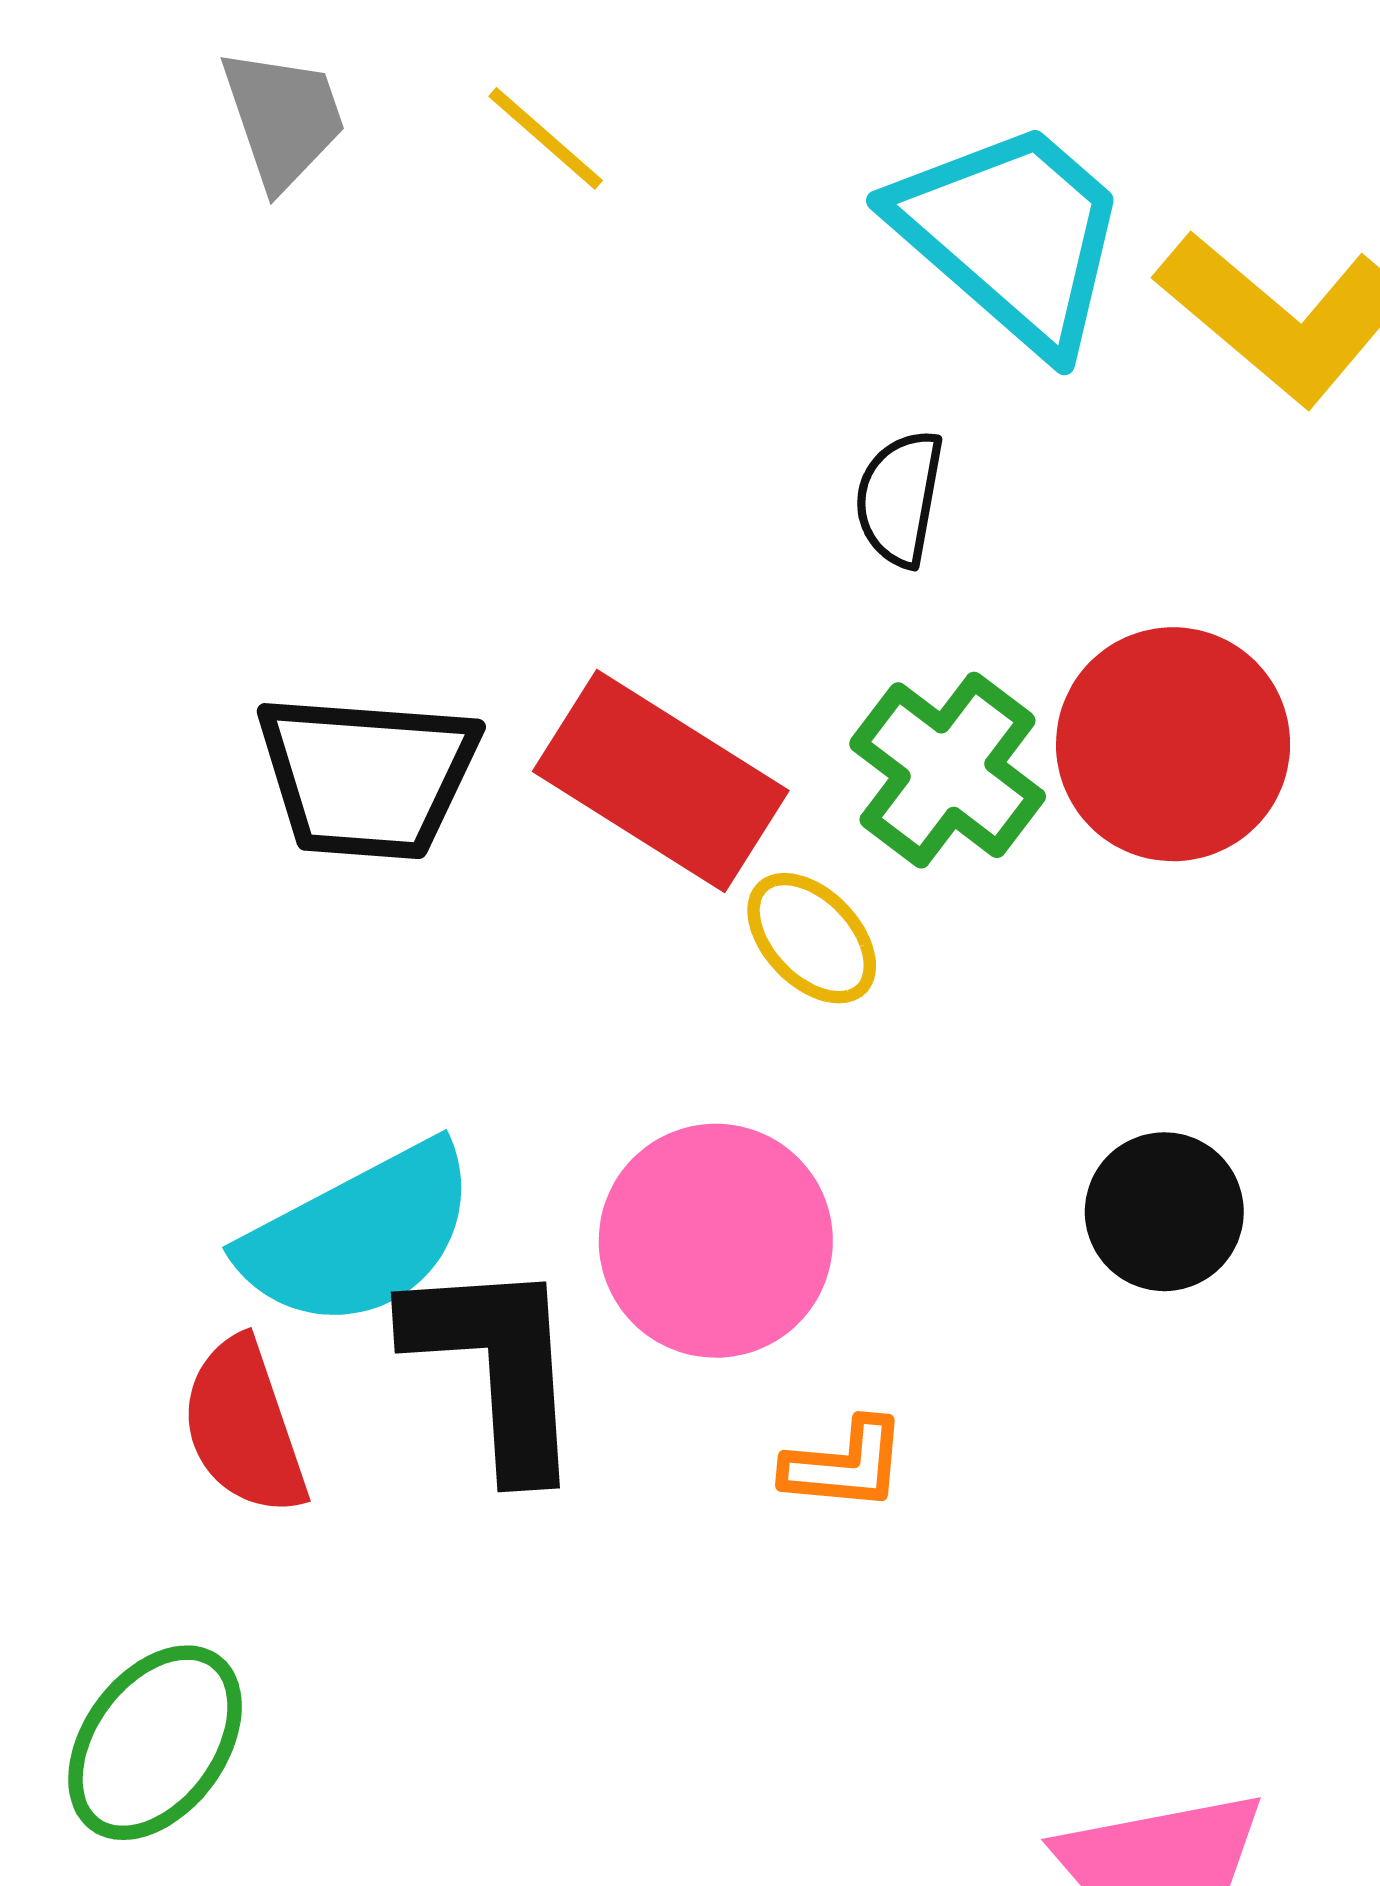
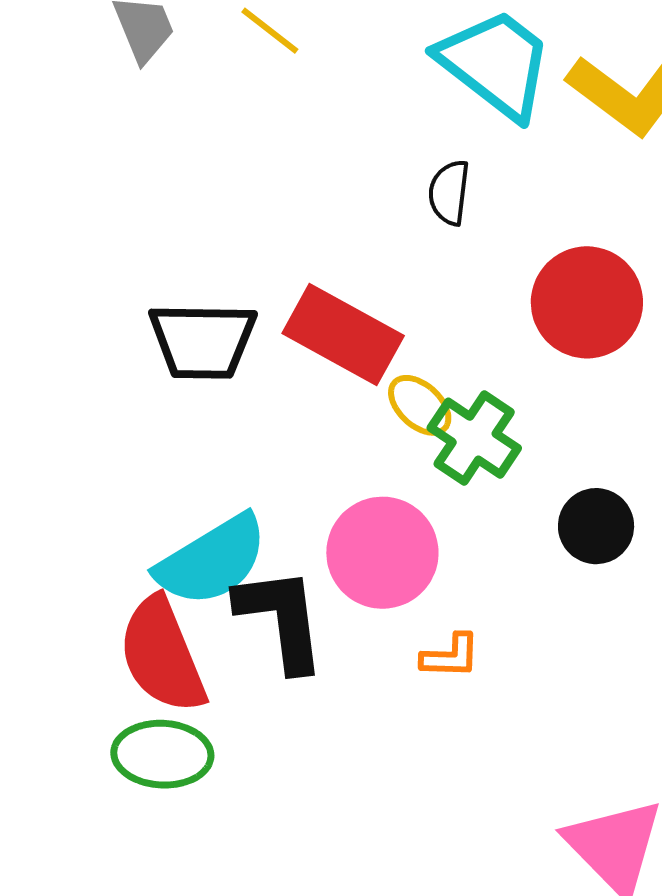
green cross: (948, 770) -> (474, 438), moved
red semicircle: (244, 1427) -> (162, 655), size x1.4
green ellipse: (155, 1743) -> (162, 754), moved, turned 60

